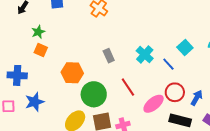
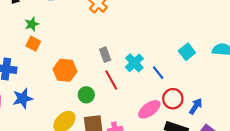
cyan cross: (145, 55) -> (134, 63), moved
blue line: (168, 64) -> (158, 73), moved
red line: (128, 87) -> (111, 80), moved
green circle: (94, 94) -> (86, 95), size x0.6

